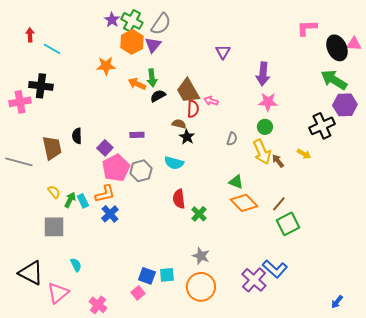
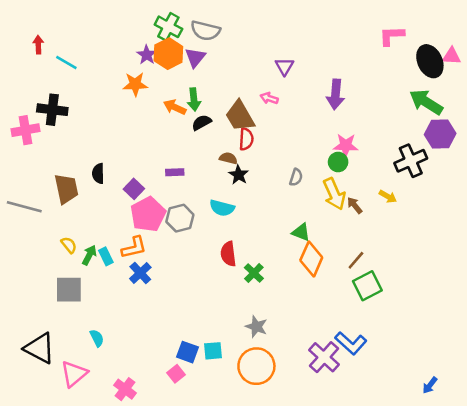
purple star: (112, 20) -> (147, 55), moved
gray semicircle: (161, 24) -> (205, 31), turned 70
pink arrow: (211, 101) -> (269, 98), moved
pink star: (268, 102) -> (346, 145), moved
orange diamond: (244, 203) -> (311, 259), turned 68

